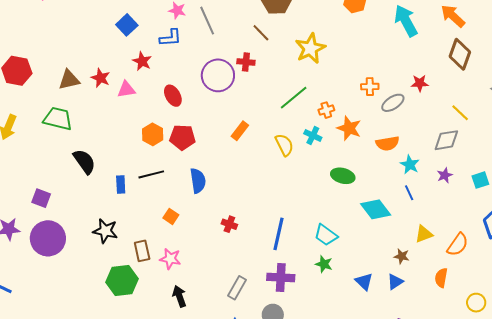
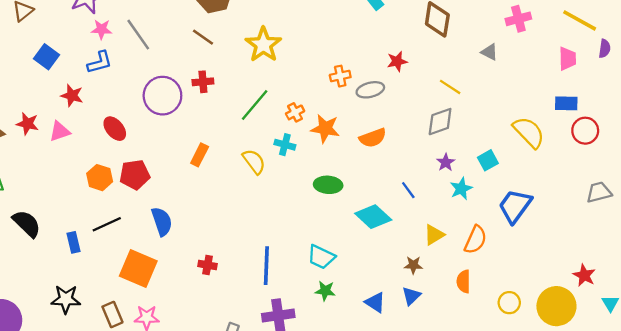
red cross: (246, 62) -> (203, 82), moved
gray ellipse: (393, 103) -> (370, 90), turned 30
cyan star: (410, 165) -> (461, 189), moved, turned 30
orange square: (171, 216) -> (138, 269), size x2.0

